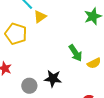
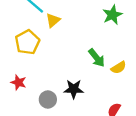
yellow pentagon: (16, 34) -> (27, 42), turned 30

